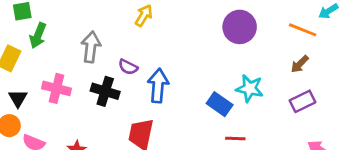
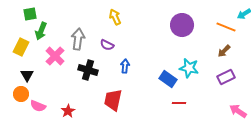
yellow arrow: (144, 15) -> (115, 17), turned -56
purple semicircle: (128, 67) -> (107, 45), moved
blue arrow: (158, 86) -> (125, 66), size x0.6
pink cross: (57, 88) -> (55, 56), moved, turned 30

